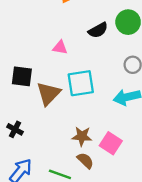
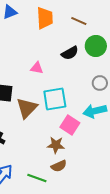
pink square: (111, 143) -> (70, 125), moved
brown semicircle: (85, 161) -> (59, 166), turned 112

